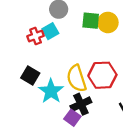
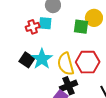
green square: (91, 21) -> (81, 27), moved
cyan square: (50, 31) -> (45, 23), turned 32
cyan star: (51, 91) -> (42, 59), moved

